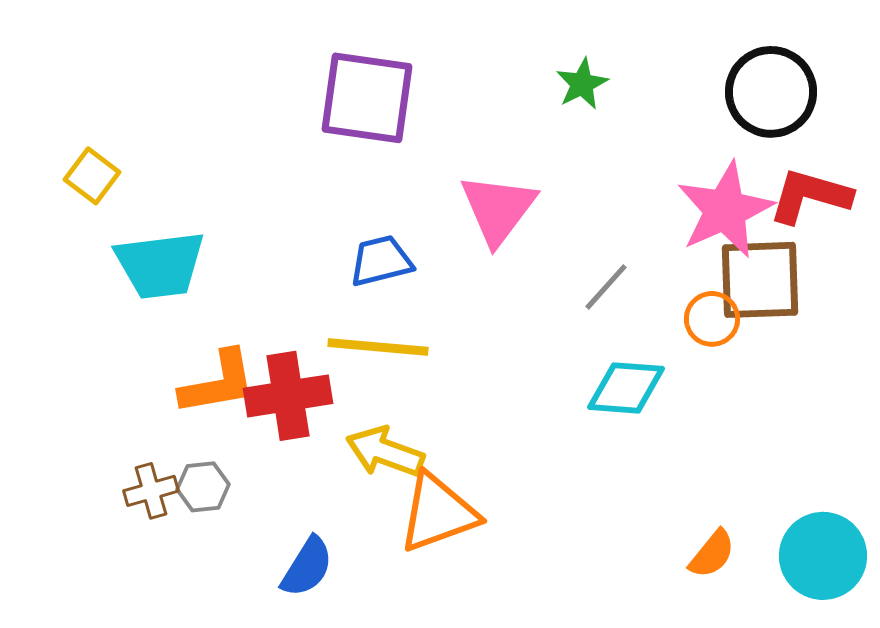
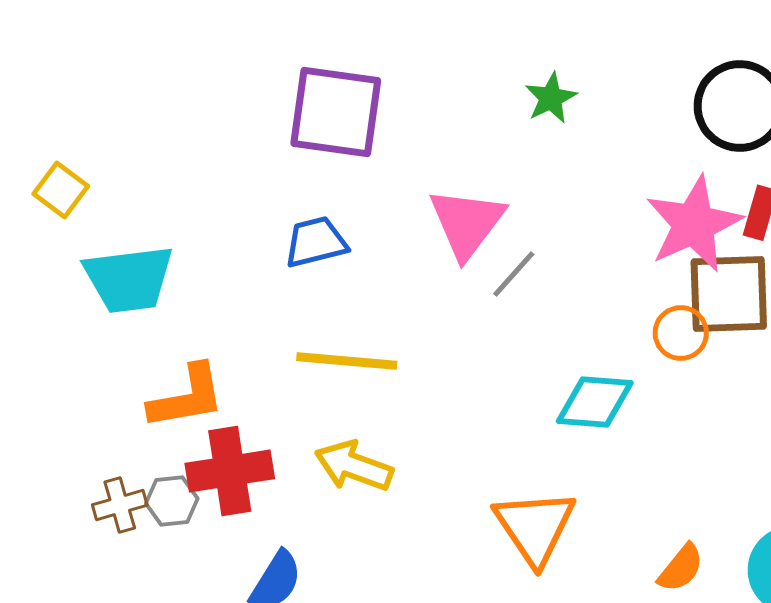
blue trapezoid: (381, 261) -> (316, 242), moved
gray line: (606, 287) -> (514, 274), moved
red cross: (288, 396) -> (230, 471), moved
orange triangle: (438, 513) -> (535, 527), moved, turned -44

